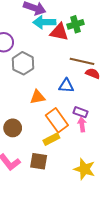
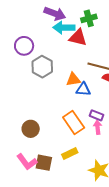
green cross: (76, 24) -> (89, 18), moved
orange triangle: (38, 97) -> (73, 79), moved
yellow rectangle: (51, 139) -> (70, 154), moved
brown square: (39, 161) -> (44, 163), moved

